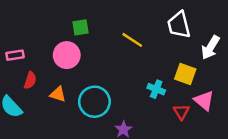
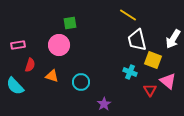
white trapezoid: (179, 25) -> (137, 40), moved
yellow line: (132, 40) -> (128, 15), moved
cyan circle: (94, 102) -> (81, 82), size x0.7

